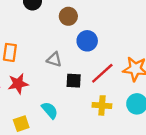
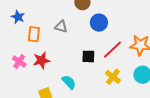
gray triangle: (54, 60) -> (61, 27), moved
yellow cross: (102, 105) -> (113, 77), turned 35

